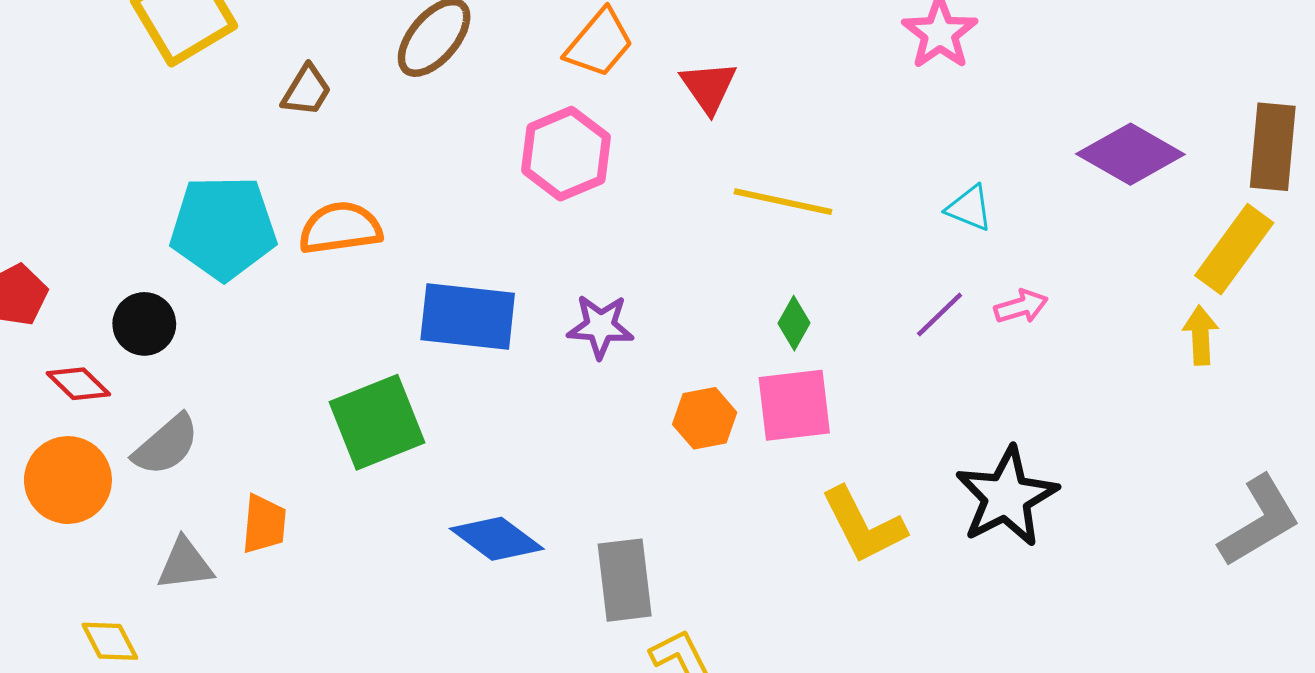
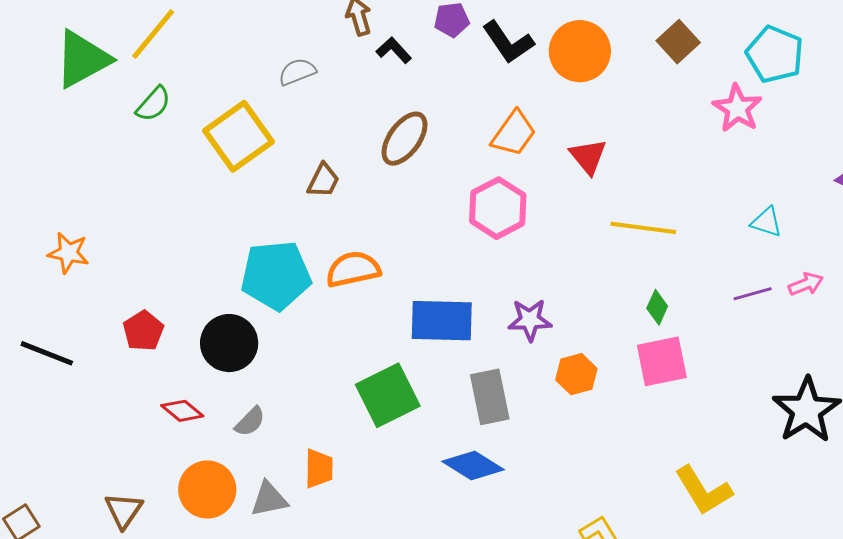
purple line: (940, 314) -> (753, 294), turned 33
black circle: (144, 324) -> (229, 343), size x1.4
red diamond: (78, 384) -> (182, 411), moved
orange hexagon: (705, 418) -> (576, 374), moved
gray semicircle: (166, 445) -> (250, 422), size x0.7
orange circle: (68, 480) -> (207, 490), moved
yellow L-shape: (863, 525) -> (703, 491), moved
gray rectangle: (625, 580) -> (490, 397), moved

